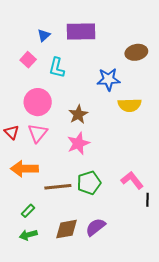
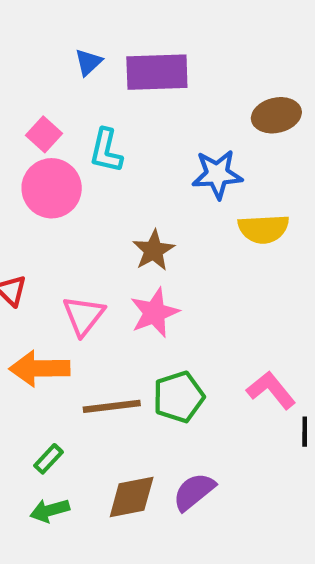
blue triangle: (44, 35) -> (88, 62), moved
pink circle: (38, 102) -> (52, 188), moved
pink triangle: (38, 133) -> (84, 316), moved

